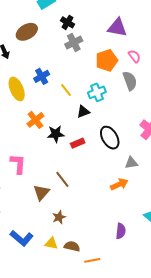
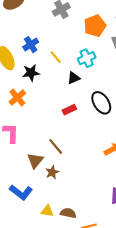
orange cross: (35, 120) -> (17, 97), moved
black star: (56, 134) -> (31, 73), moved
brown star: (59, 217) -> (52, 172), moved
blue L-shape: (22, 238) -> (21, 192), moved

